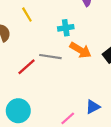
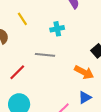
orange arrow: (80, 50) -> (84, 72), moved
red line: (26, 67) -> (17, 72), moved

